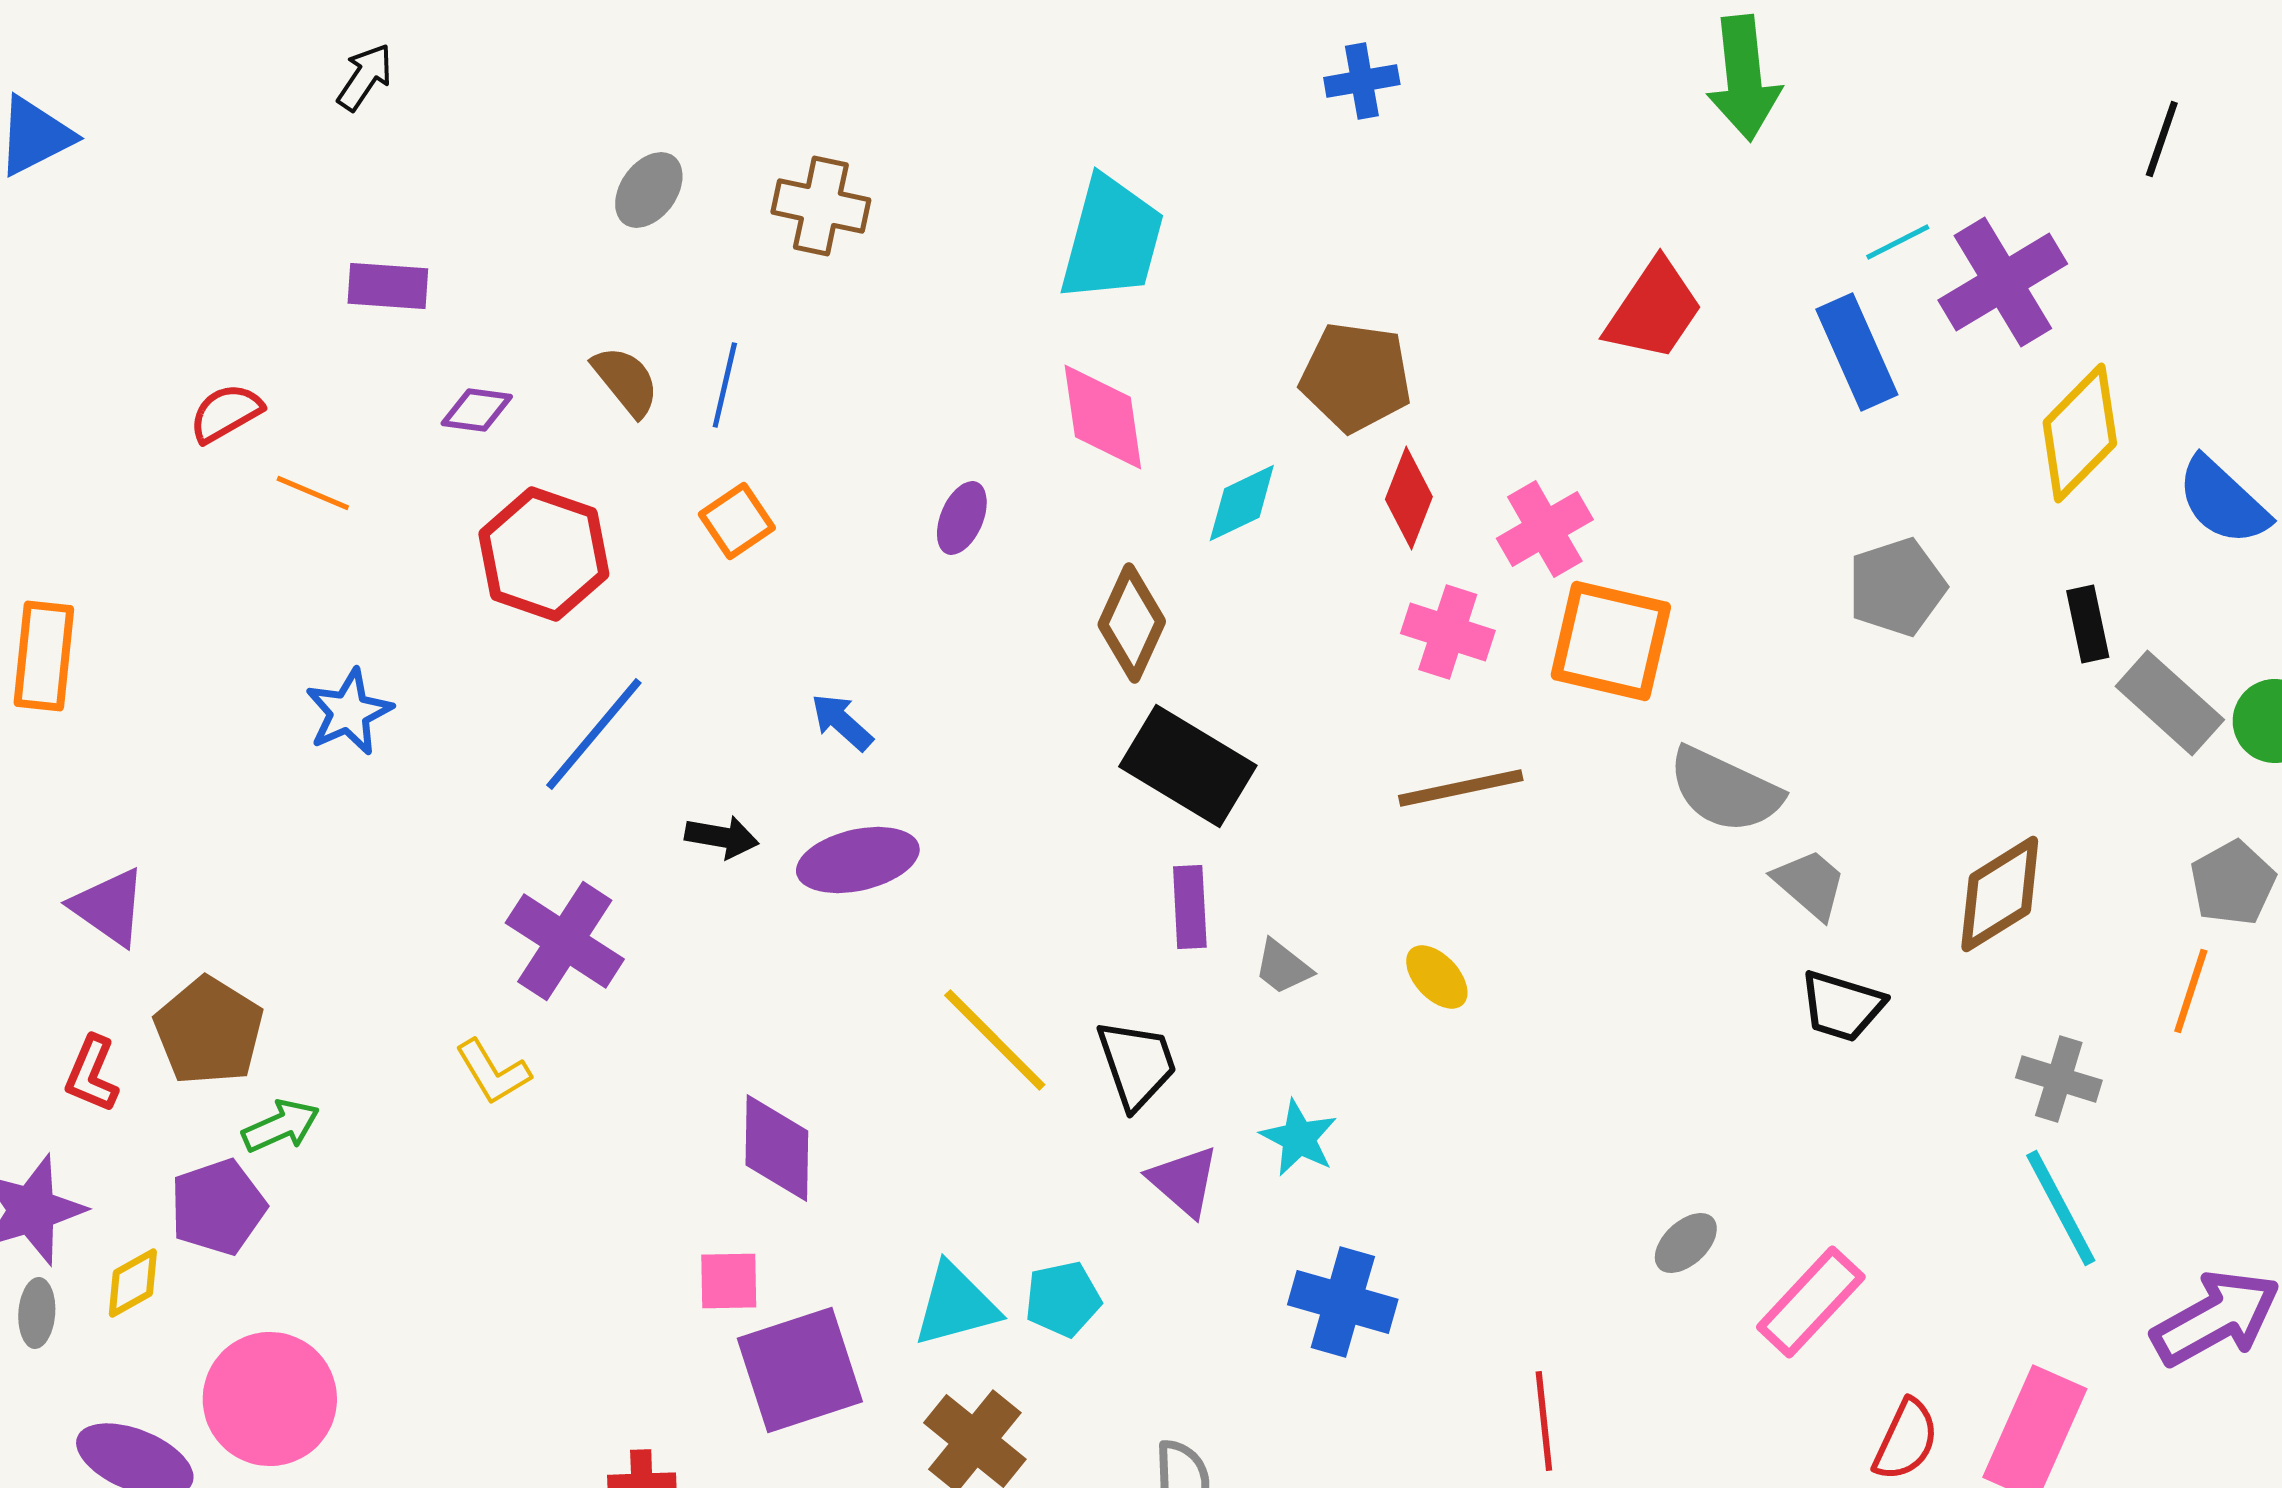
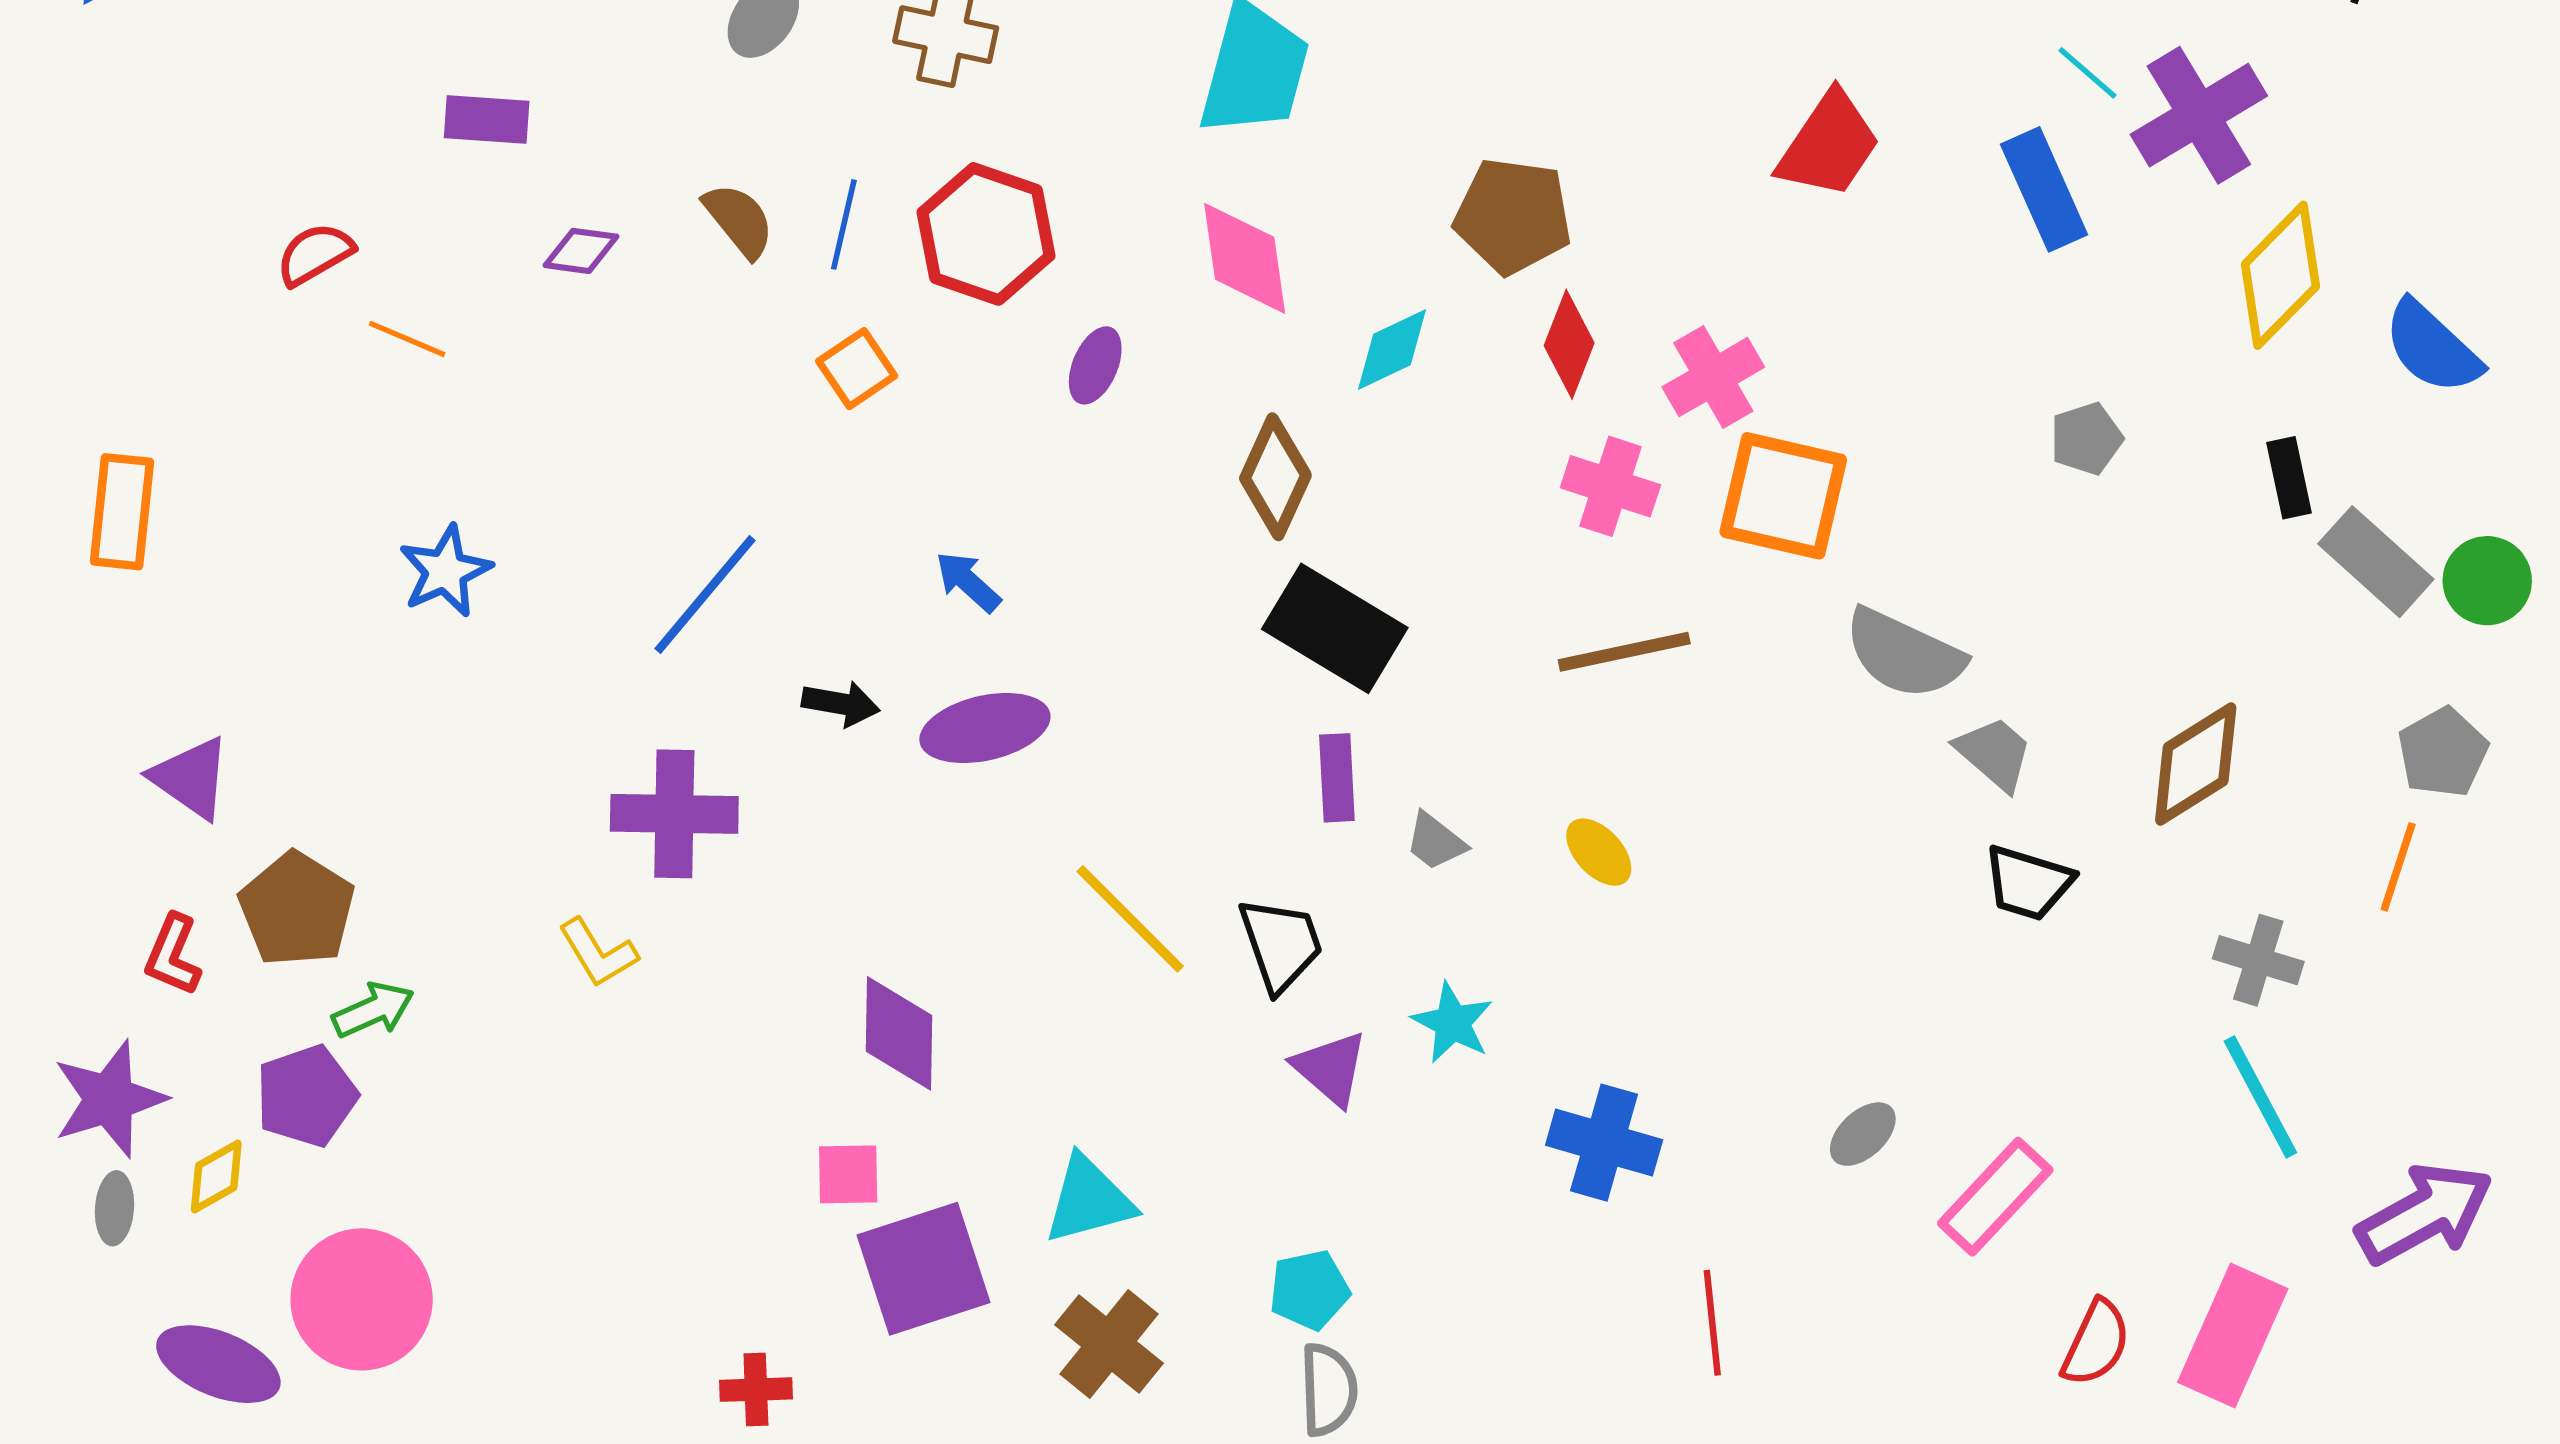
cyan line: (1898, 242) -> (2088, 73), turned 68
red hexagon: (544, 554) -> (986, 234), moved
gray pentagon: (1897, 587) -> (2086, 439), size x0.7
purple cross: (565, 941) -> (674, 814), turned -32
cyan pentagon: (1063, 1299) -> (1309, 1290), moved
blue cross: (1343, 1302) -> (1604, 1143), moved

